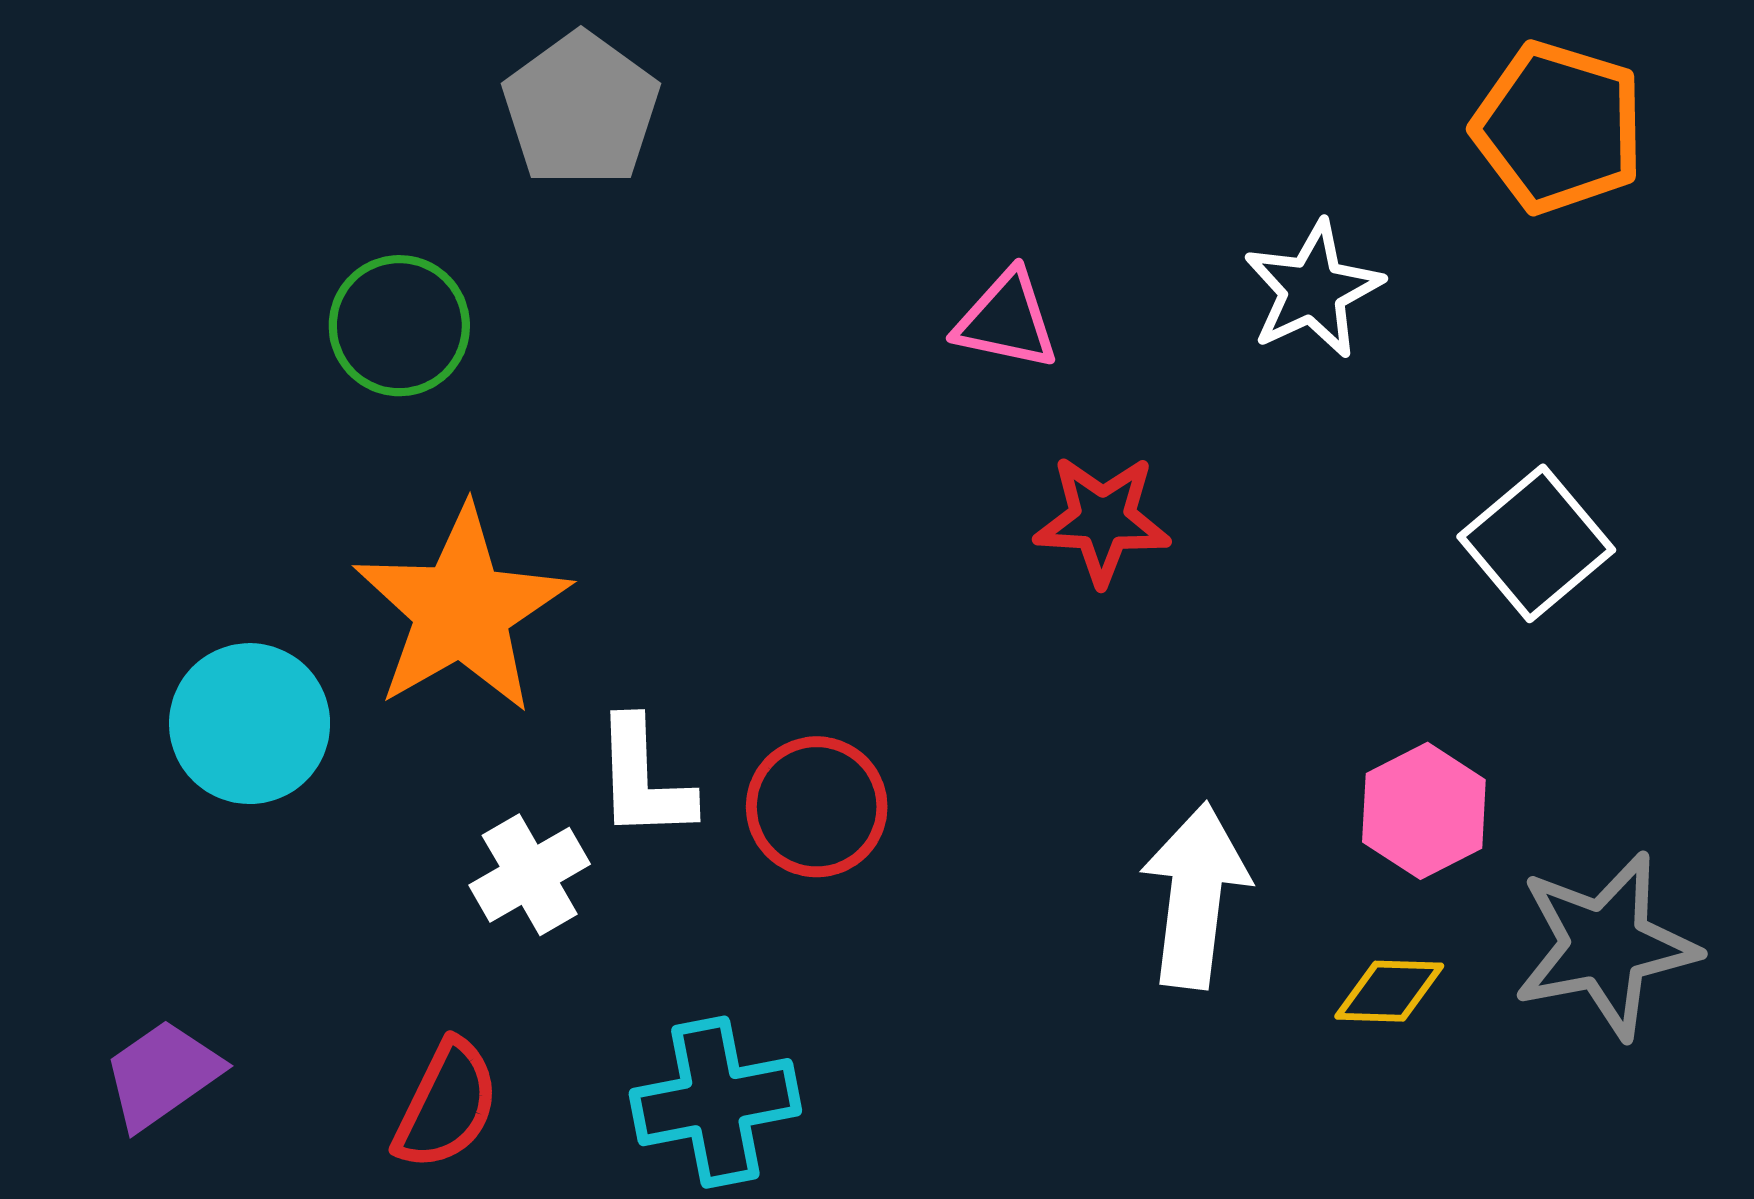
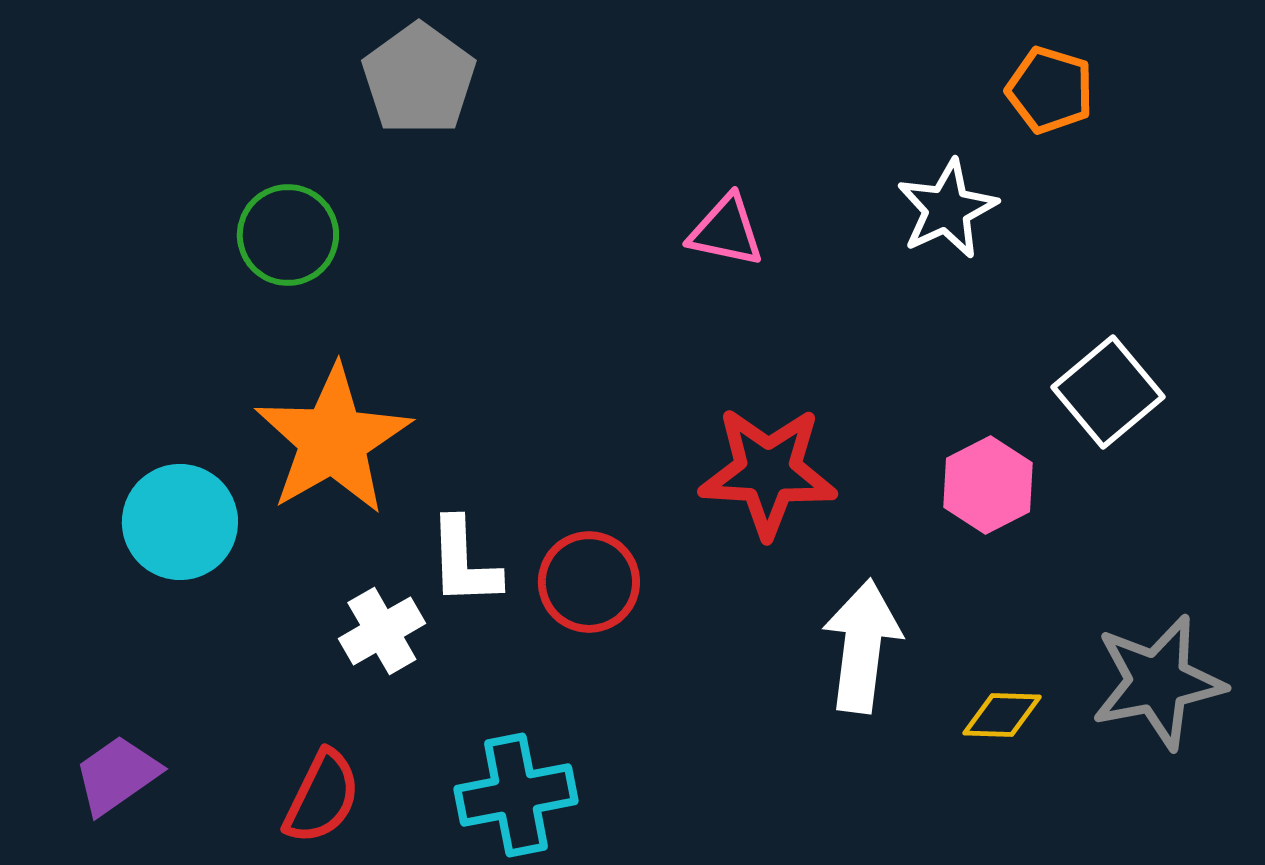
orange pentagon: (1558, 127) -> (1050, 90), moved, size x0.7
red star: (1102, 520) -> (768, 472), moved, size x1.4
pink hexagon: (1424, 811) -> (988, 485), moved

